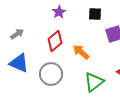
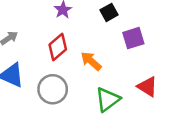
black square: (95, 14) -> (109, 12), turned -32

